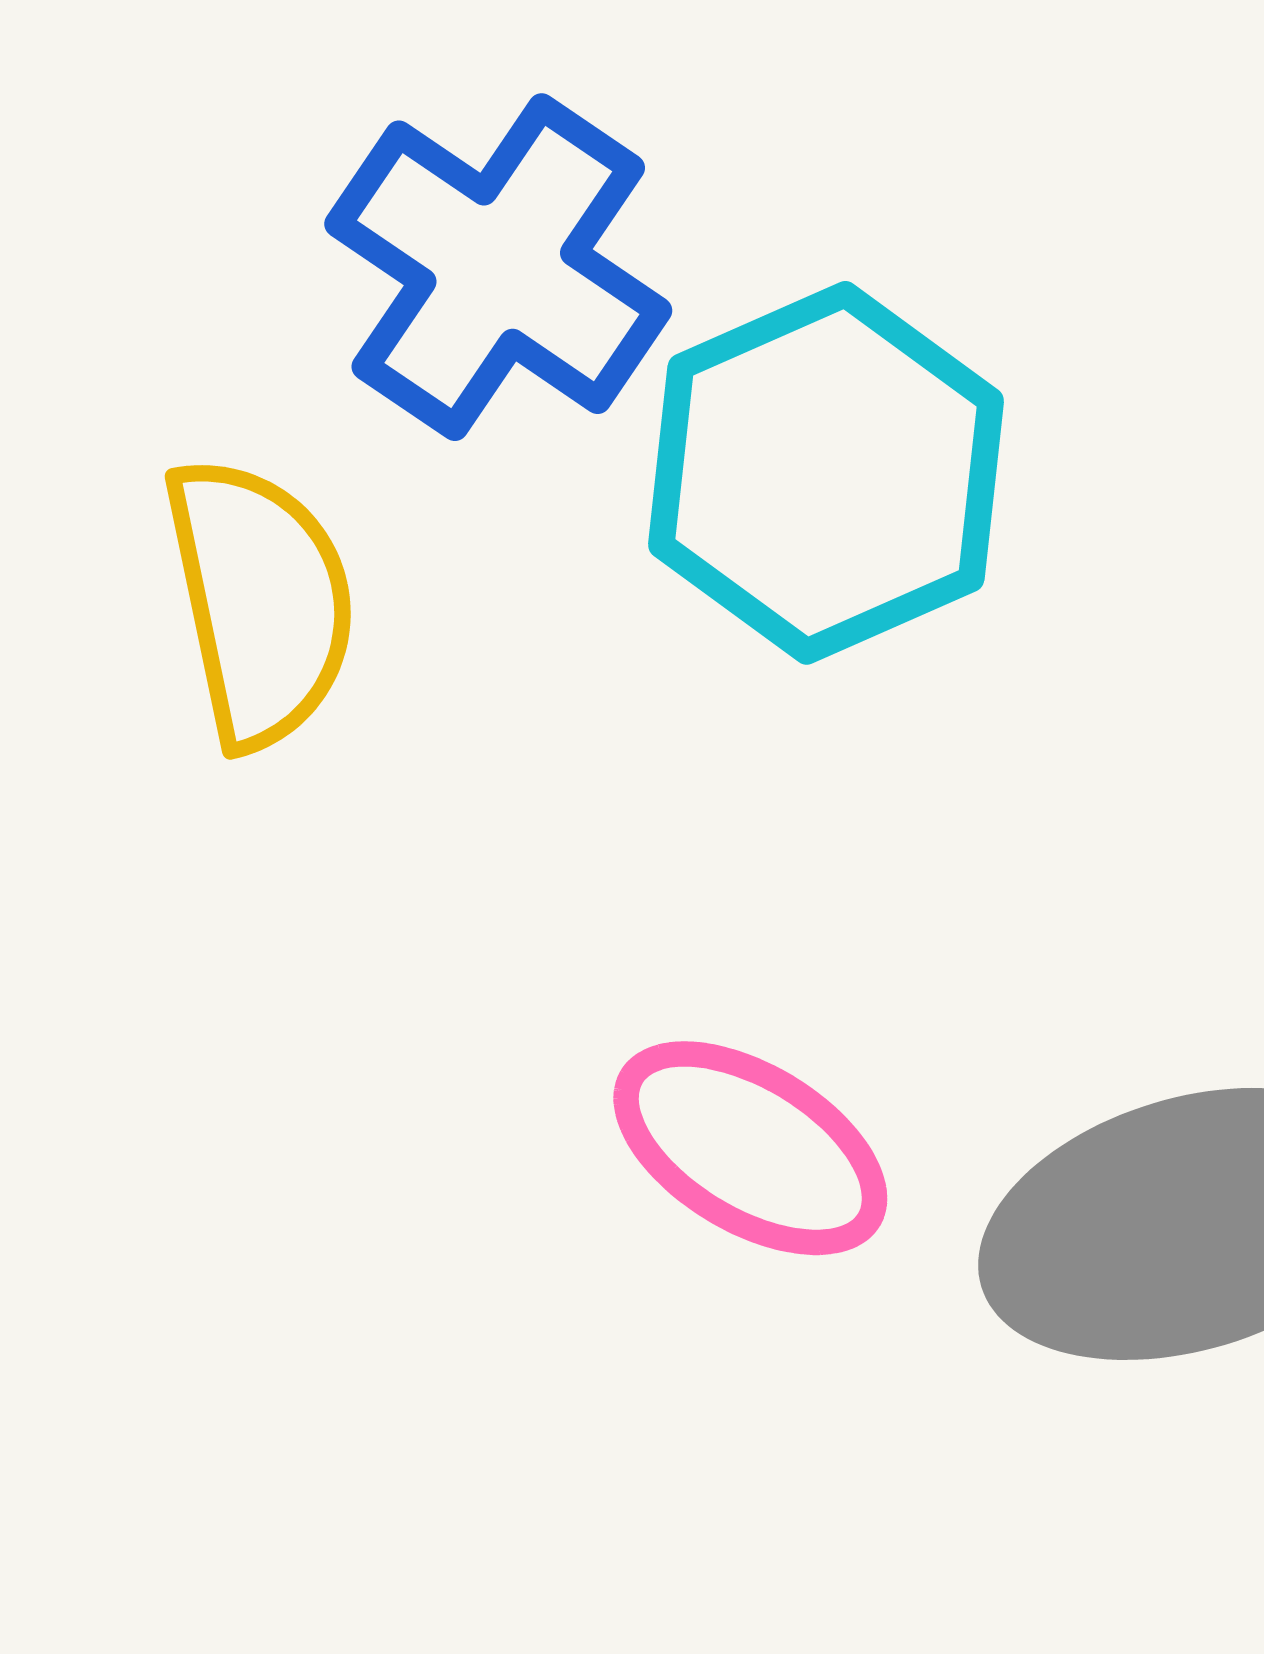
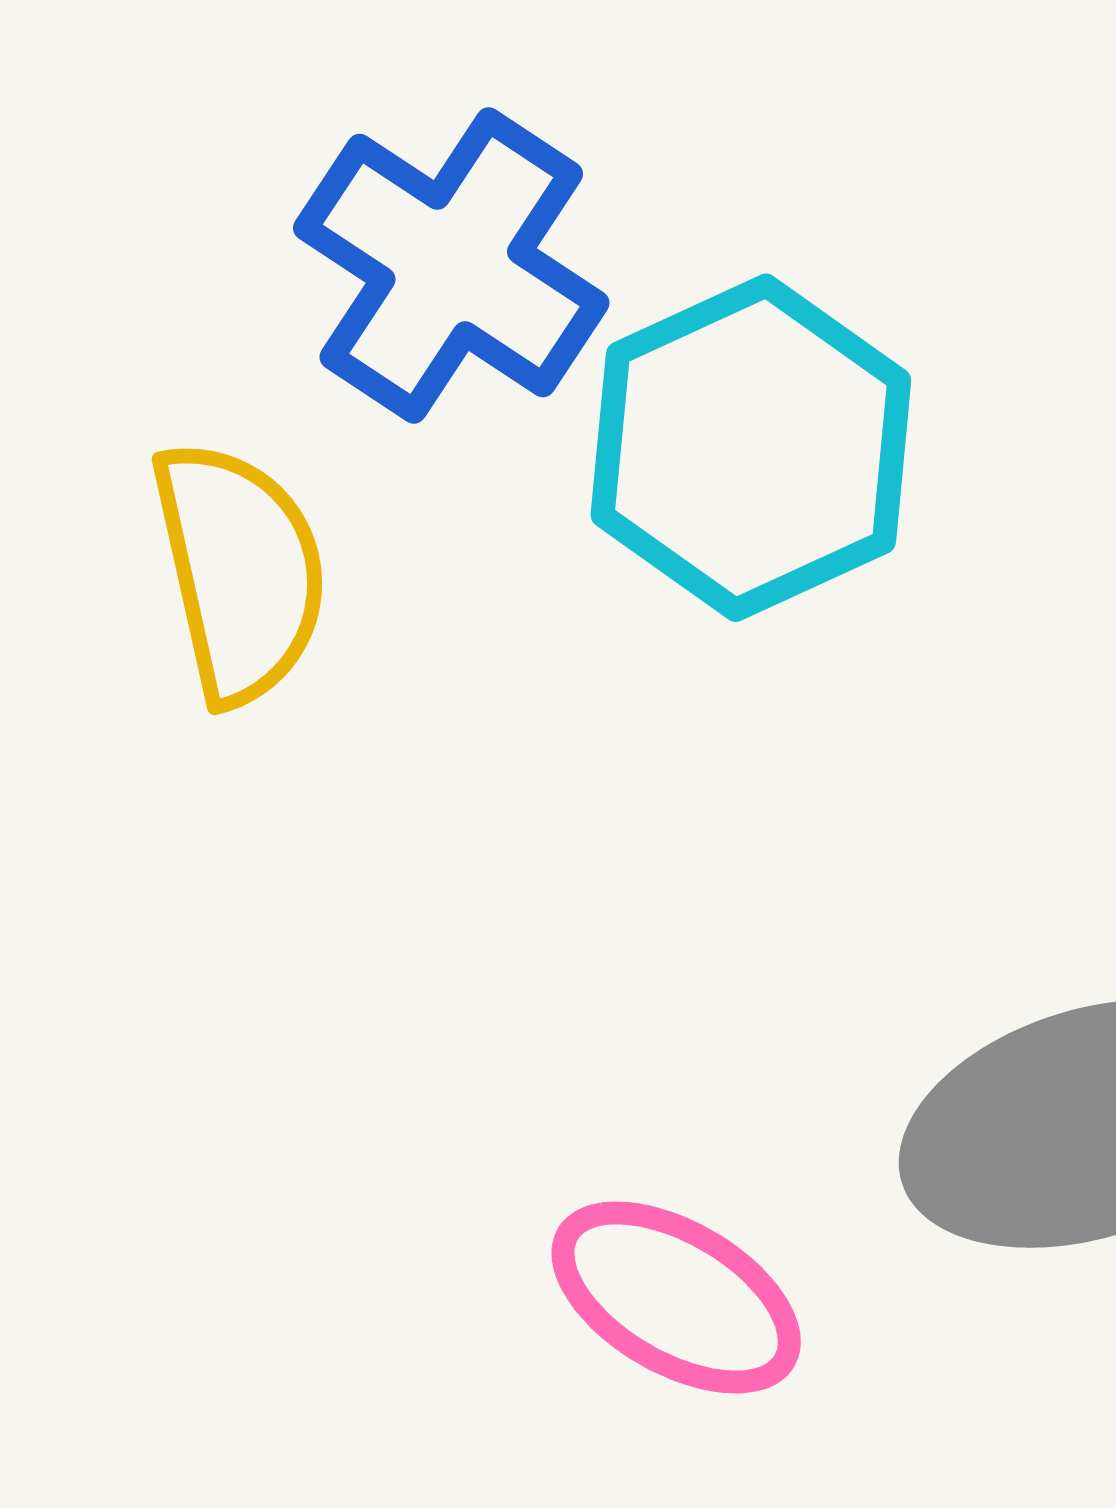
pink ellipse: (750, 1148) -> (676, 1297), moved

